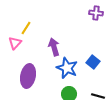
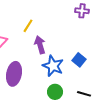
yellow line: (26, 28) -> (28, 26), moved

